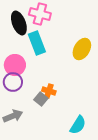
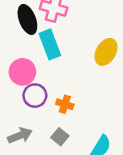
purple circle: (13, 82) -> (35, 96), moved
gray square: (41, 99) -> (60, 137), moved

